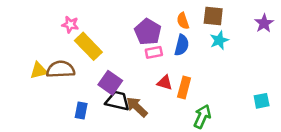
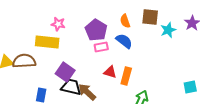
pink star: (70, 25) -> (58, 24), moved
cyan star: (219, 40) -> (168, 30), moved
blue semicircle: (182, 45) -> (124, 41), turned -66
yellow rectangle: (88, 46) -> (47, 42), turned -40

